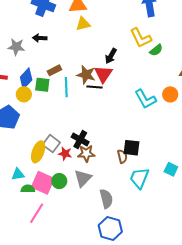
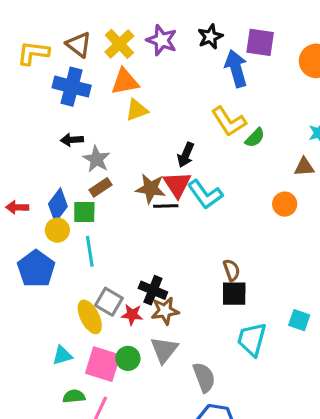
gray star: (16, 47) -> (96, 159), moved, turned 30
cyan line: (66, 87) -> (90, 251), moved
cyan L-shape: (145, 99) -> (205, 194), moved
yellow ellipse: (38, 152) -> (90, 317), turned -40
brown semicircle: (122, 156) -> (232, 270), moved
green semicircle: (28, 189) -> (74, 396), moved

